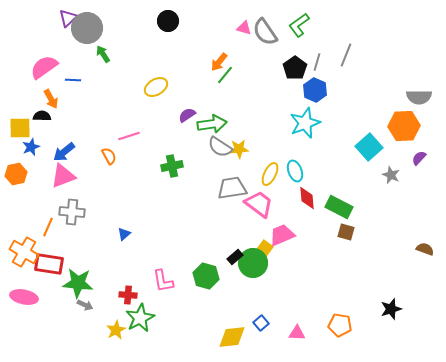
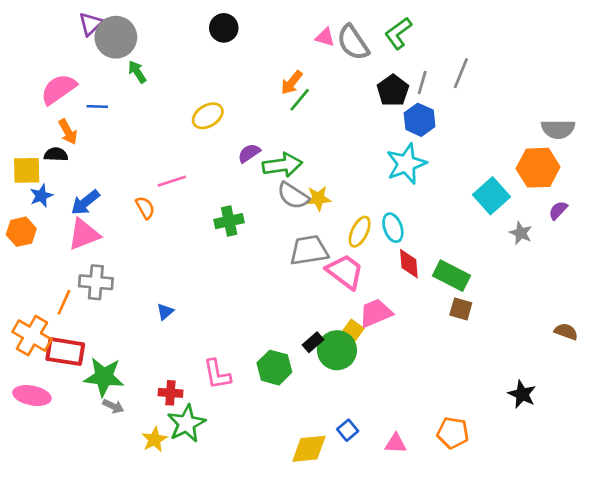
black star: (391, 309) -> (522, 394), moved, turned -30

